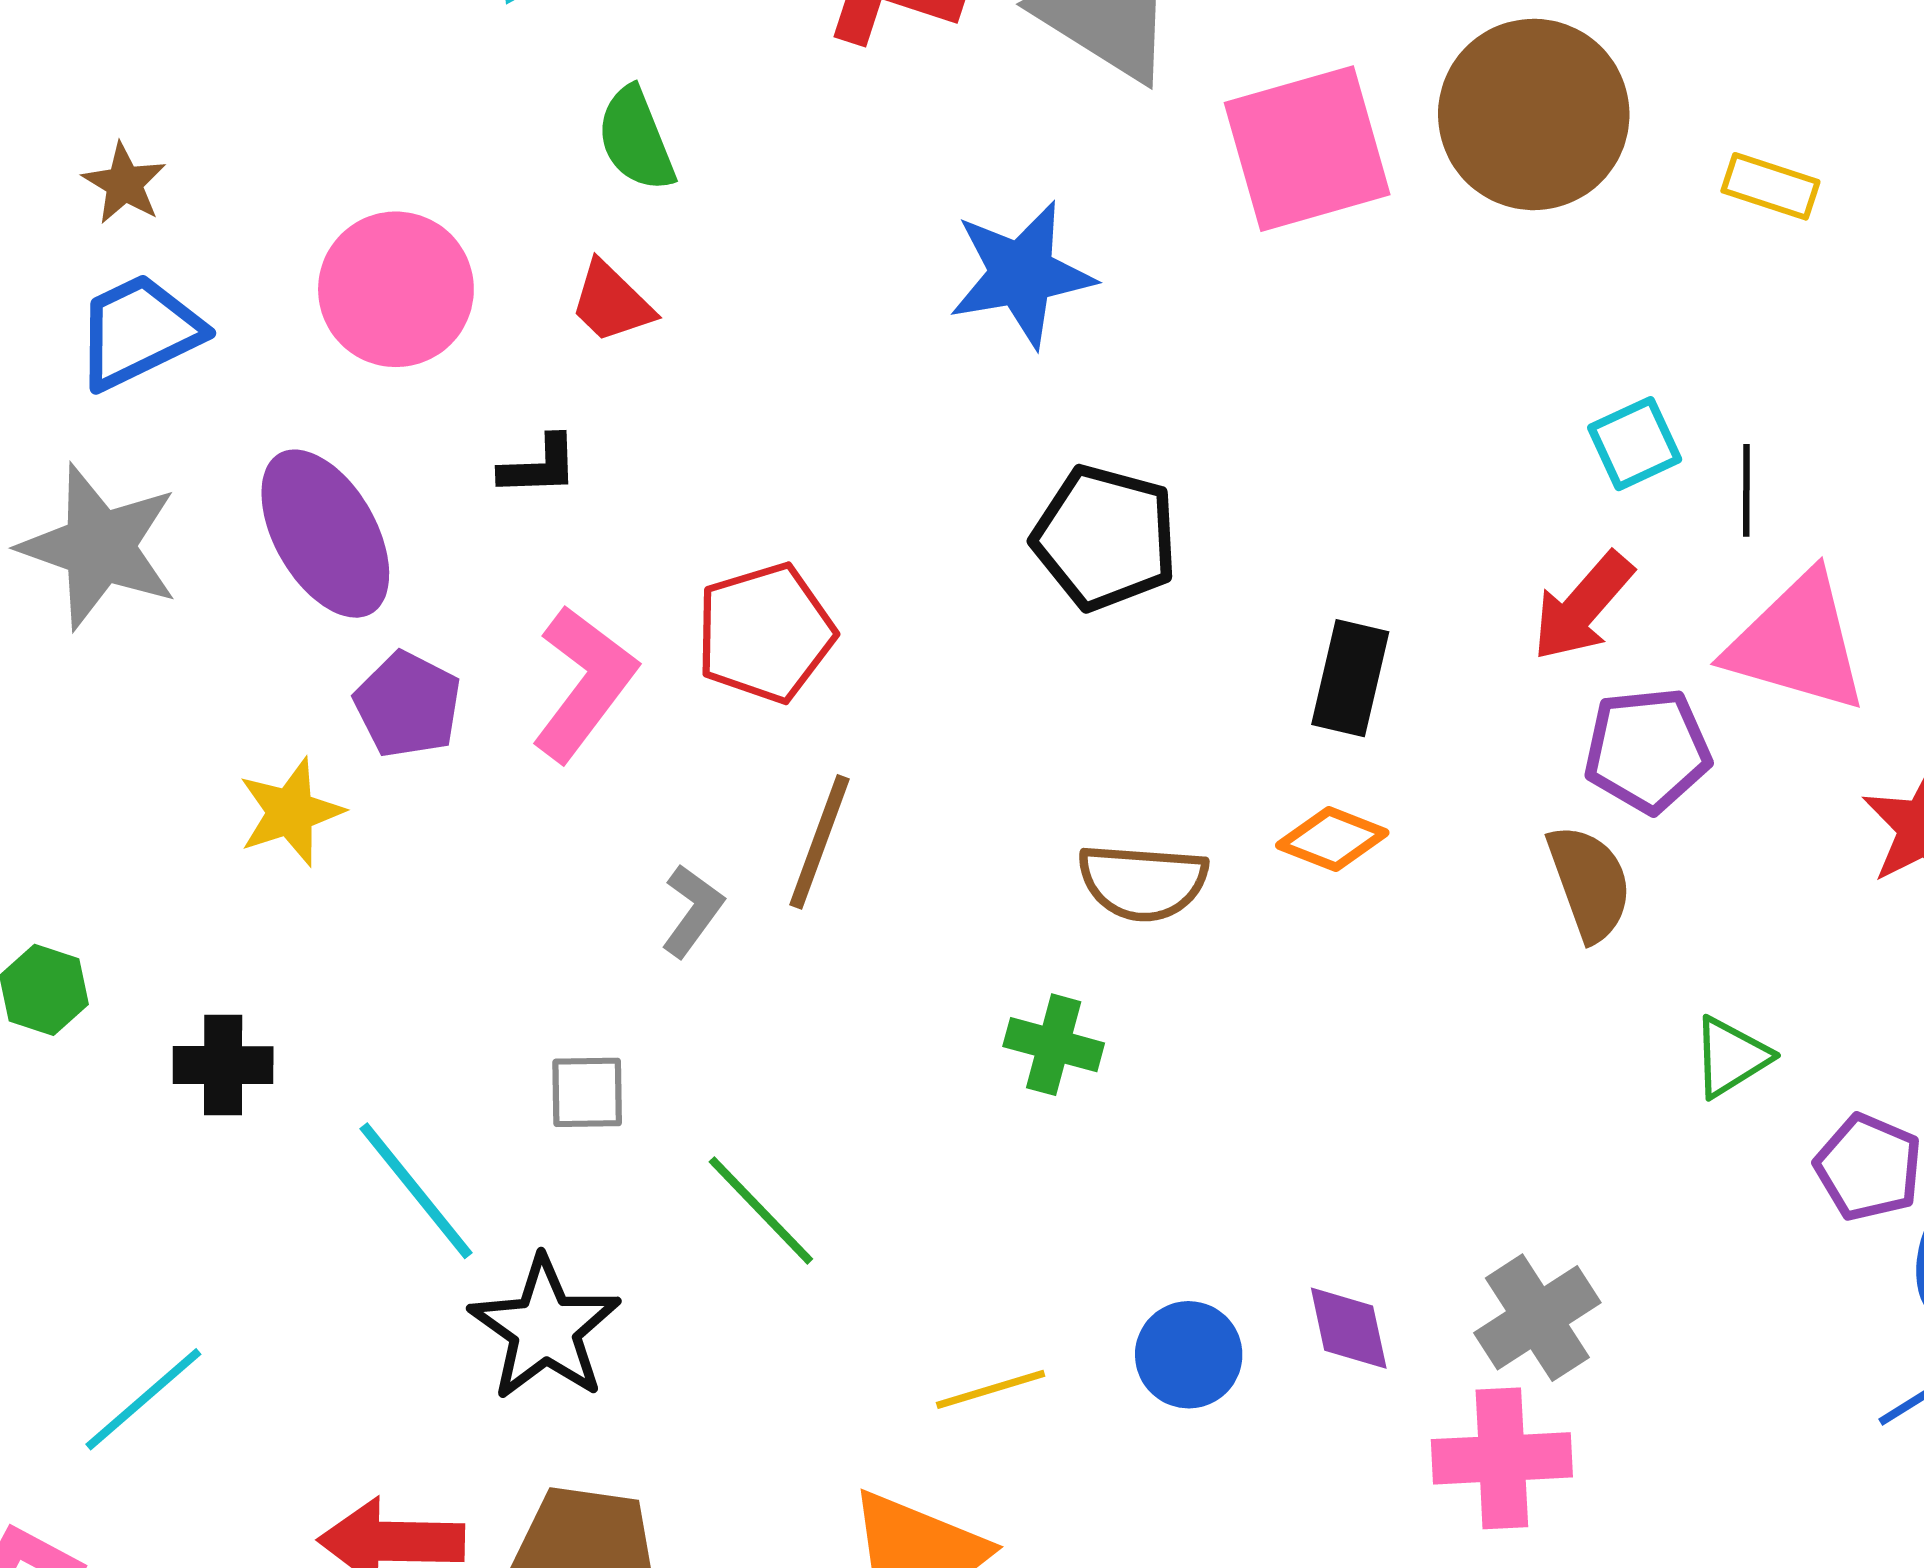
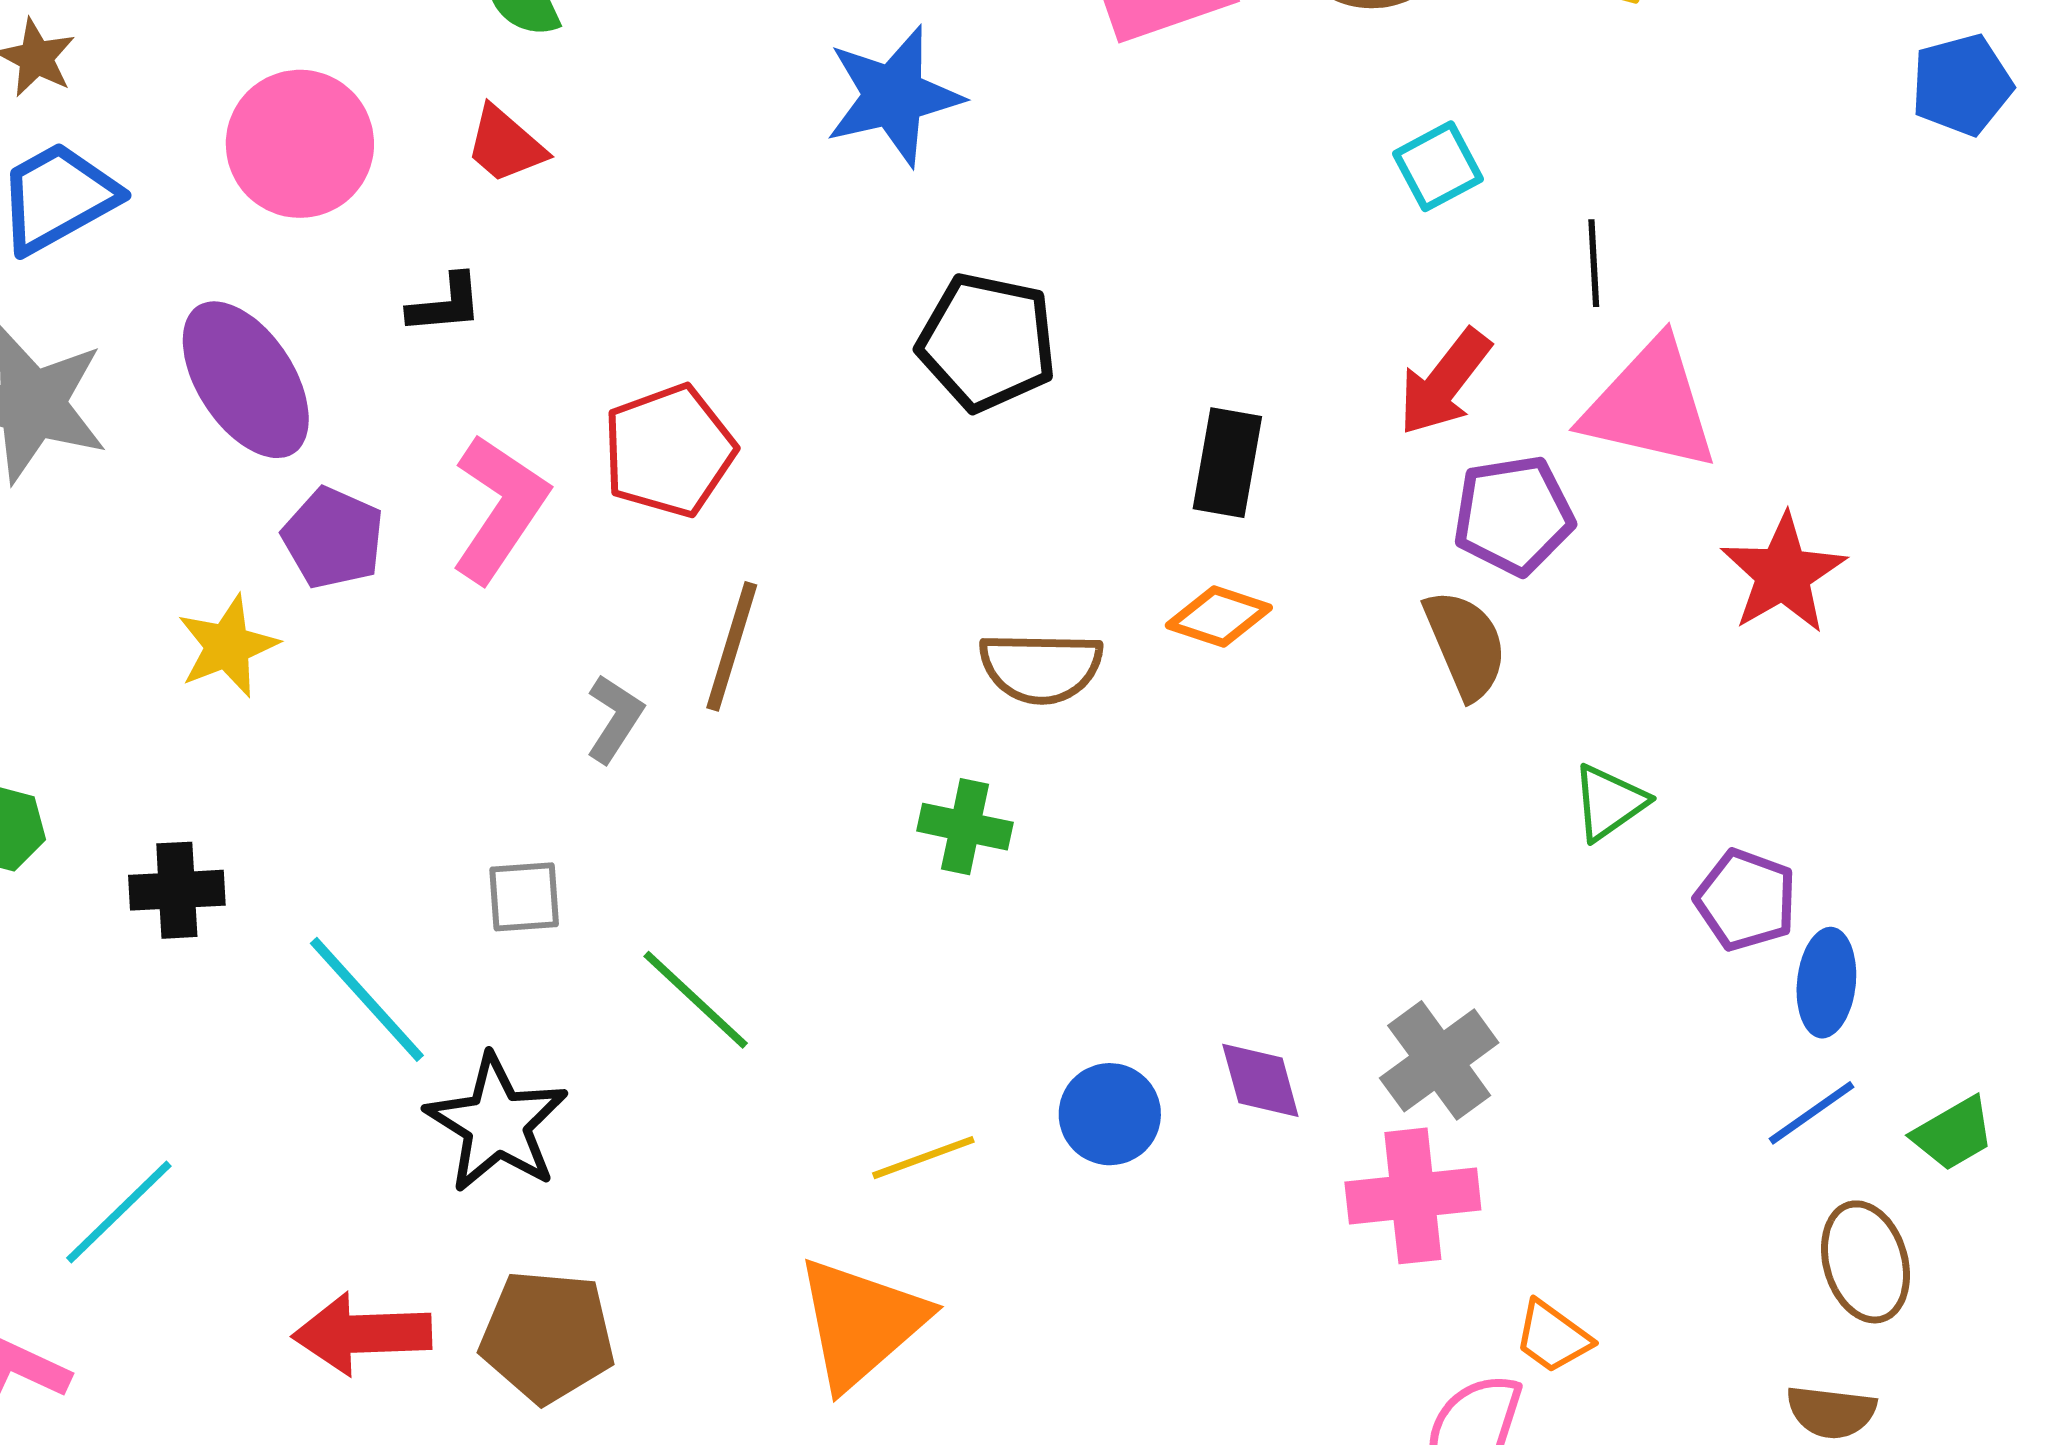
cyan square: (1635, 444) -> (1438, 166), moved

